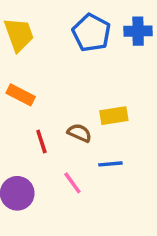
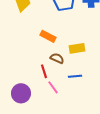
orange rectangle: (21, 95) -> (48, 36), moved
red line: (41, 142) -> (44, 71), moved

